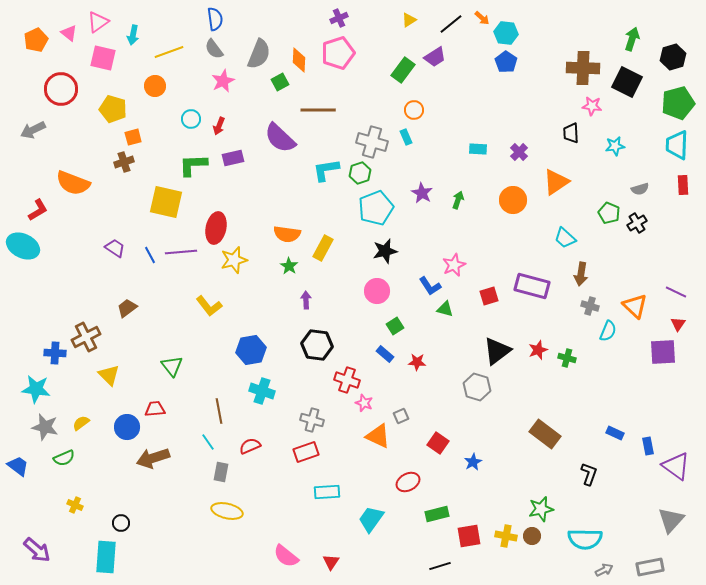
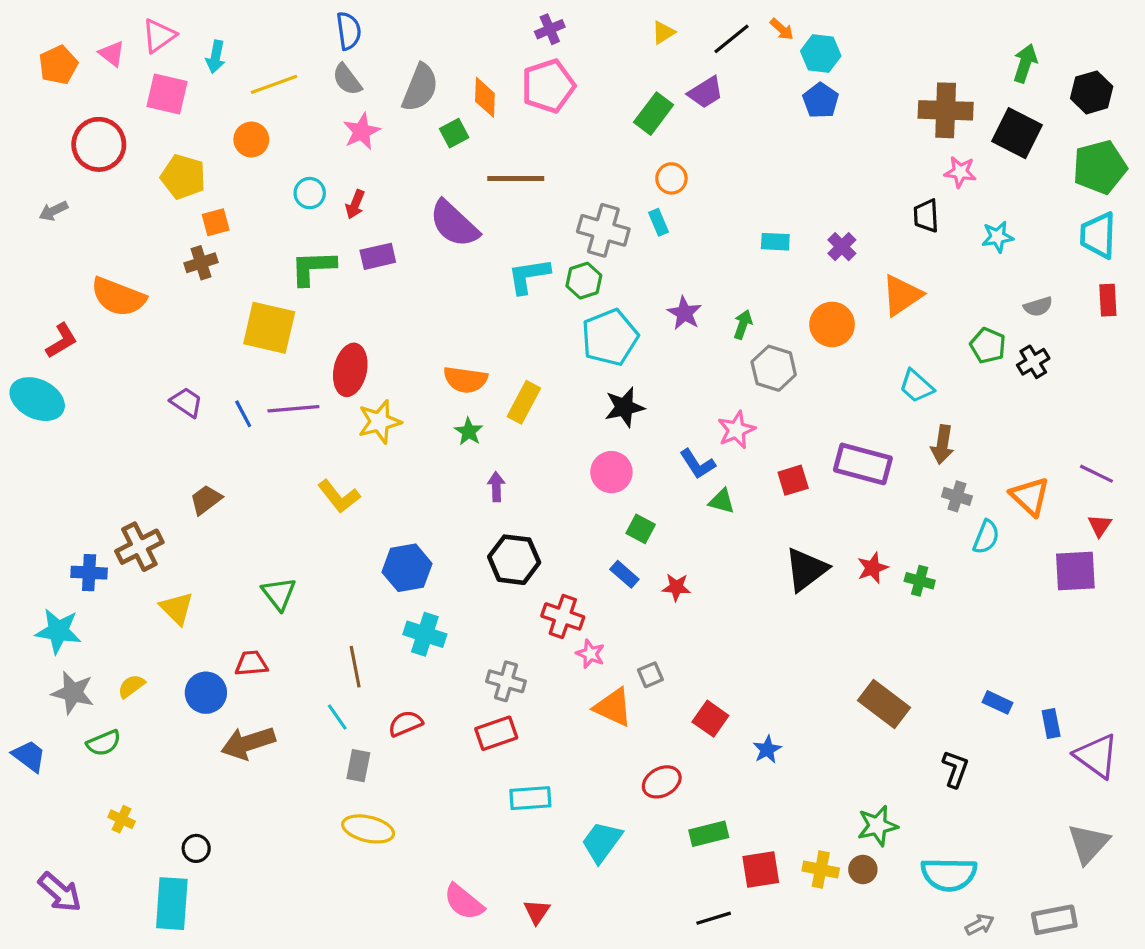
gray arrow: (33, 130) -> (53, 211), size x0.7
green square: (395, 326) -> (641, 529), turned -30
gray hexagon: (477, 387) -> (774, 368), moved

